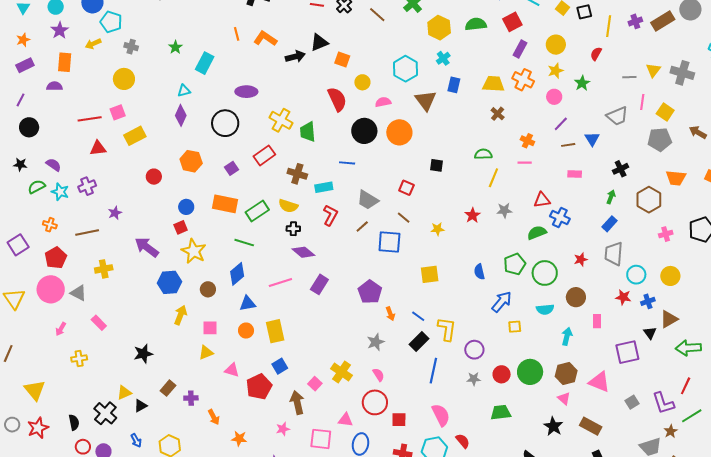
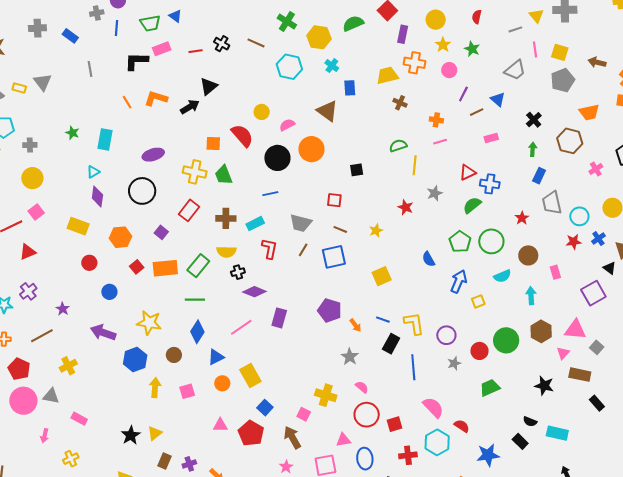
orange square: (342, 60) -> (213, 143), moved
cyan hexagon: (406, 69) -> (289, 67), moved
yellow rectangle: (135, 136) -> (78, 226), moved, turned 65
blue circle: (186, 207) -> (109, 292), moved
red square: (181, 227) -> (137, 267), moved
yellow triangle: (206, 353) -> (155, 433), moved
pink triangle: (564, 398) -> (563, 353), moved, turned 48
gray square: (632, 402) -> (597, 347), moved

